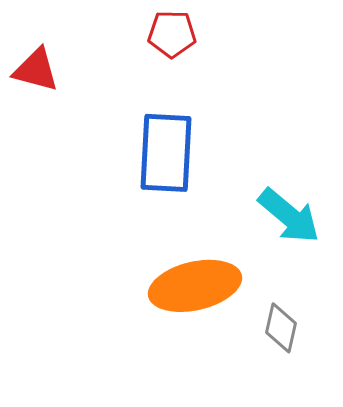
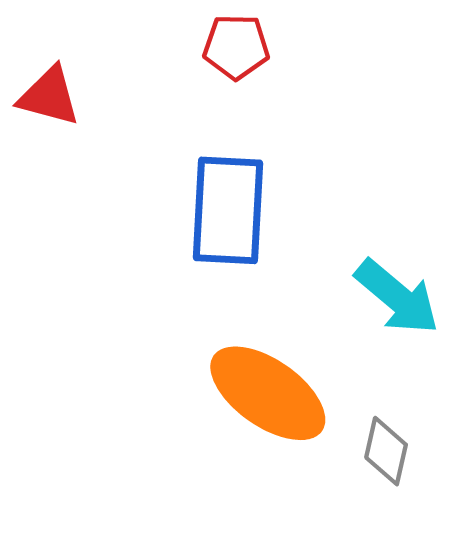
orange ellipse: (195, 286) -> (268, 393), turned 48

